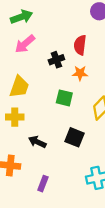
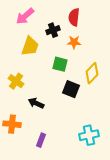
yellow trapezoid: (19, 87) -> (30, 46), moved
yellow cross: (15, 117) -> (16, 81), turned 35
black square: (74, 137) -> (71, 89), moved

